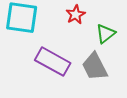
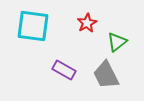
purple rectangle: (53, 62) -> (64, 70), size x0.7

